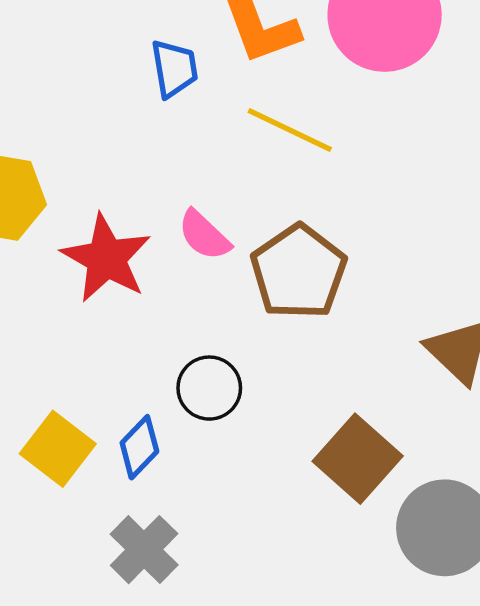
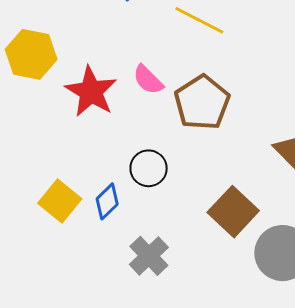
gray cross: (144, 550) -> (149, 256), moved

